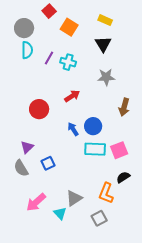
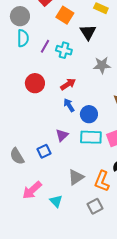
black triangle: (103, 44) -> (88, 32), moved
red circle: (39, 109) -> (35, 83), moved
blue arrow: (73, 129) -> (69, 105), moved
purple triangle: (27, 147) -> (62, 135), moved
gray triangle: (74, 198) -> (76, 177), moved

